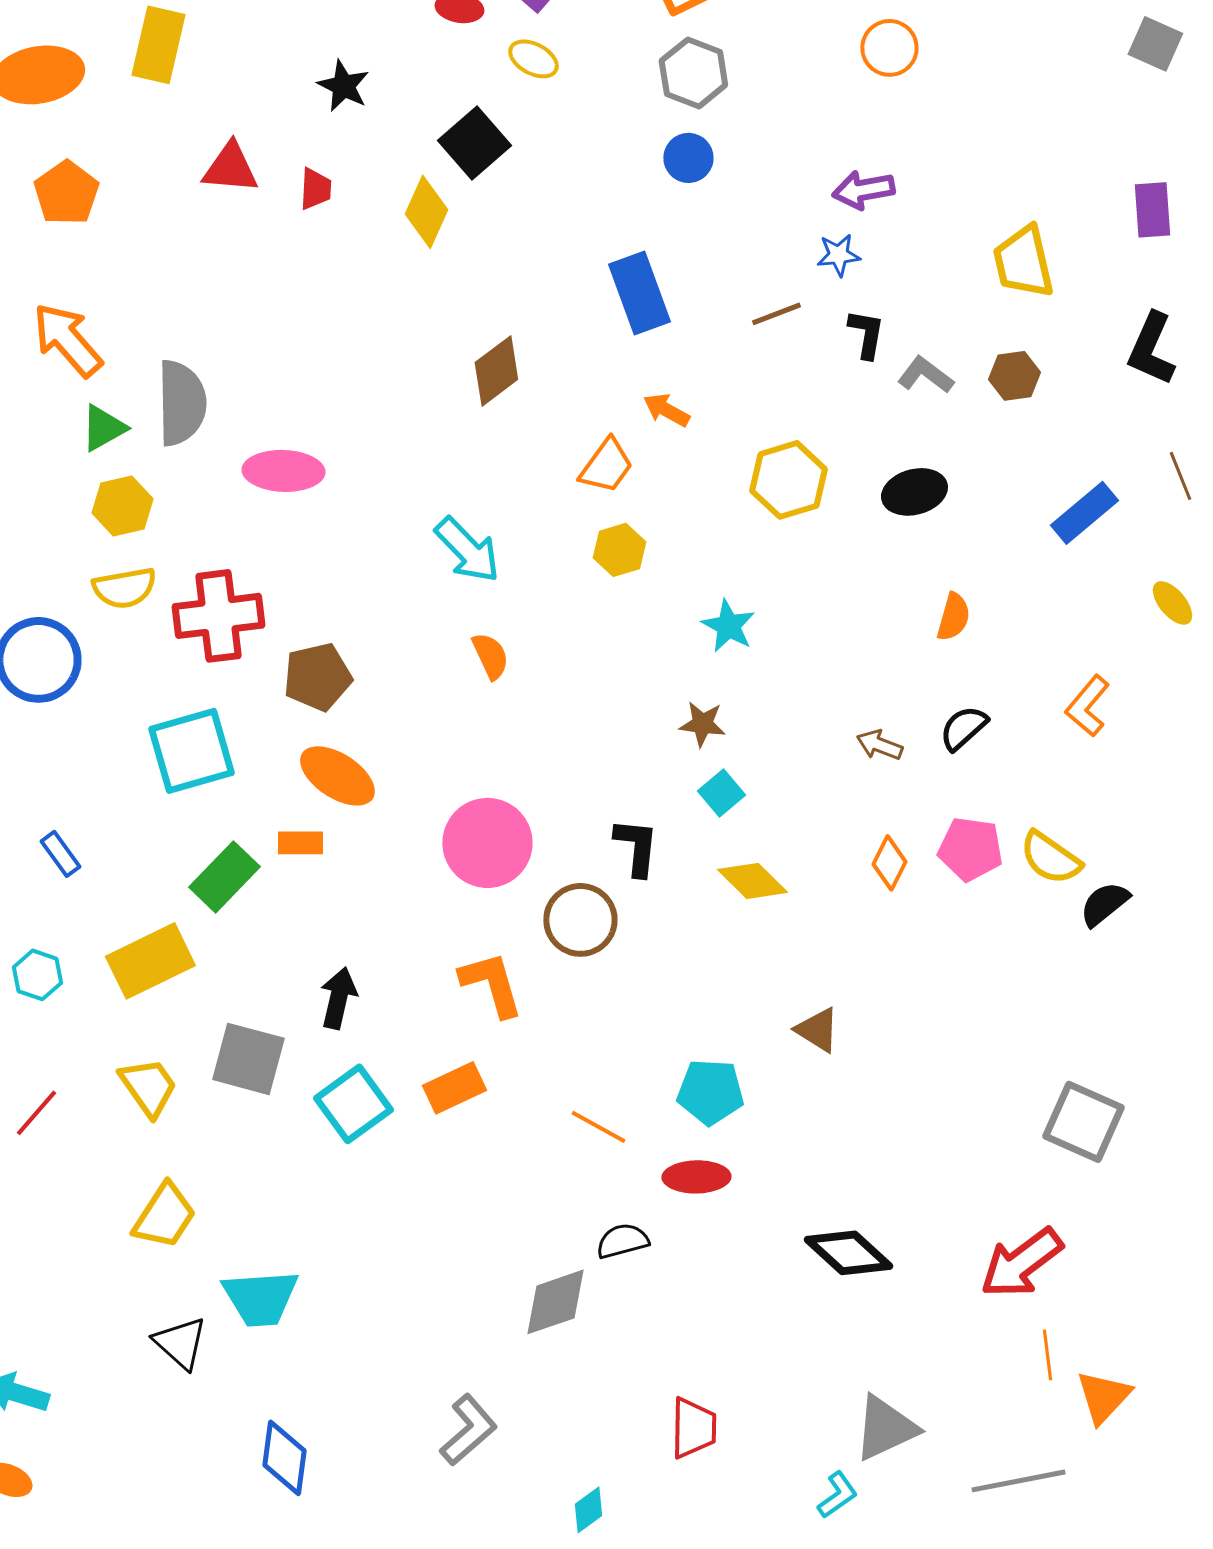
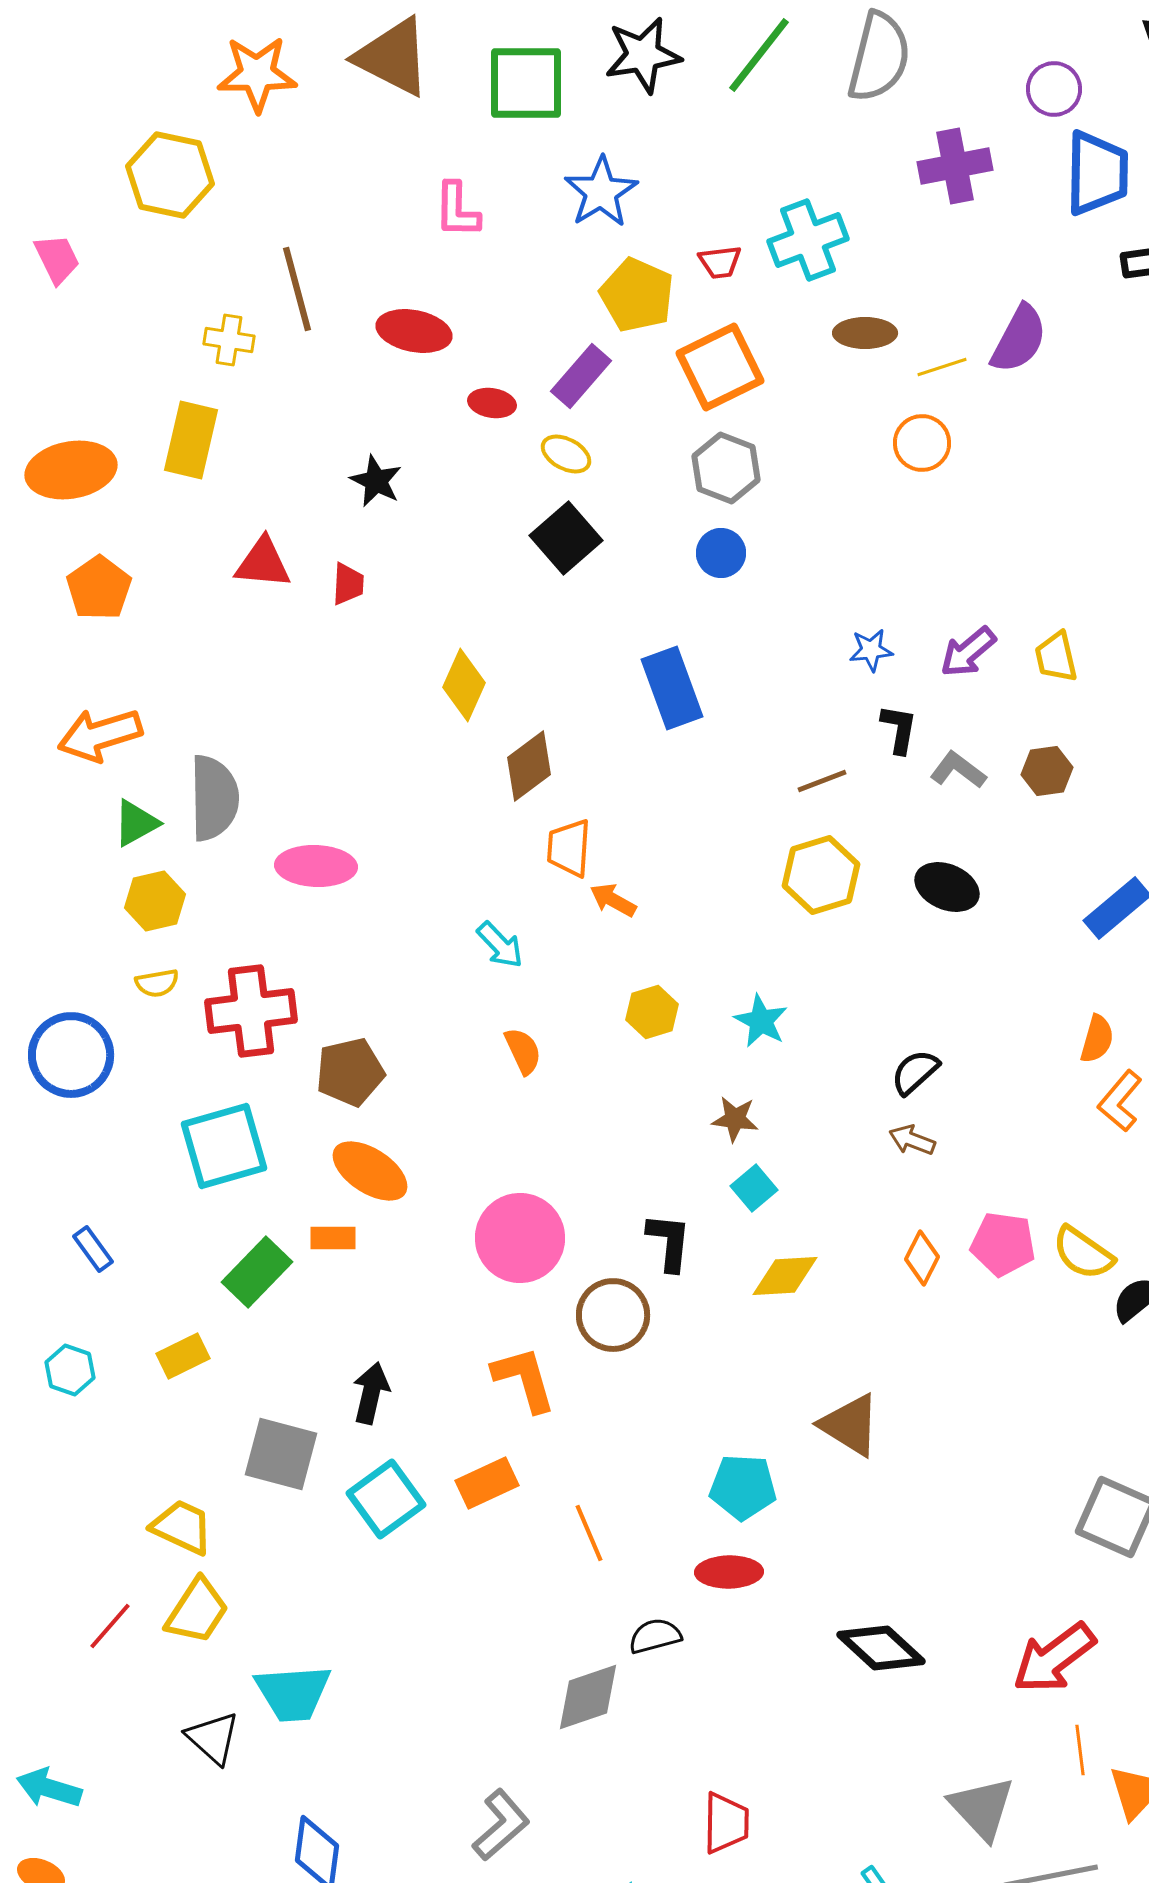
black square: (474, 143) -> (566, 538), moved
purple arrow: (863, 190) -> (968, 652), moved, turned -30
yellow diamond: (426, 212) -> (464, 685), moved
yellow trapezoid: (1023, 262) -> (1056, 657), size x0.7
brown line: (776, 314) -> (822, 781), moved
orange arrow: (67, 340) -> (100, 735), turned -66
orange arrow: (666, 410) -> (613, 900), moved
orange trapezoid: (606, 466) -> (569, 848), moved, turned 148
black ellipse: (914, 492) -> (947, 887), turned 38
cyan arrow: (467, 550) -> (500, 945), size x0.7
yellow hexagon: (619, 550) -> (652, 1012), moved
yellow semicircle: (124, 588) -> (157, 983), size x0.7
orange semicircle: (953, 617) -> (1097, 1039), moved
black semicircle: (963, 728) -> (915, 1072), moved
yellow diamond: (752, 881) -> (785, 1276), turned -48
yellow rectangle: (150, 961) -> (183, 1356), size x0.6
brown triangle: (817, 1030) -> (850, 1425), size x1.4
yellow trapezoid: (148, 1087) -> (182, 1527), moved, turned -30
red line: (36, 1113) -> (110, 1626), moved
orange line: (598, 1127) -> (589, 1533), moved, turned 38
gray triangle: (885, 1428) -> (982, 1808), moved, turned -48

